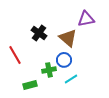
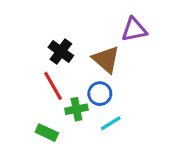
red line: (15, 55) -> (53, 86), moved
green rectangle: (30, 85) -> (47, 133), turned 40

